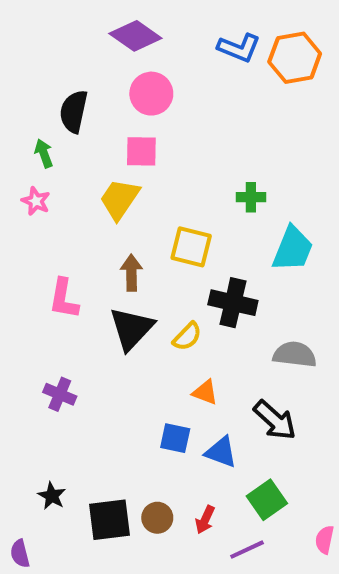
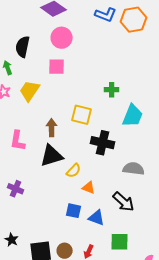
yellow trapezoid: (119, 199) -> (30, 91), moved
black triangle: (131, 329) -> (52, 156), turned 30
yellow semicircle: (187, 337) -> (74, 171), moved
green square: (267, 500) -> (120, 242), turned 36

